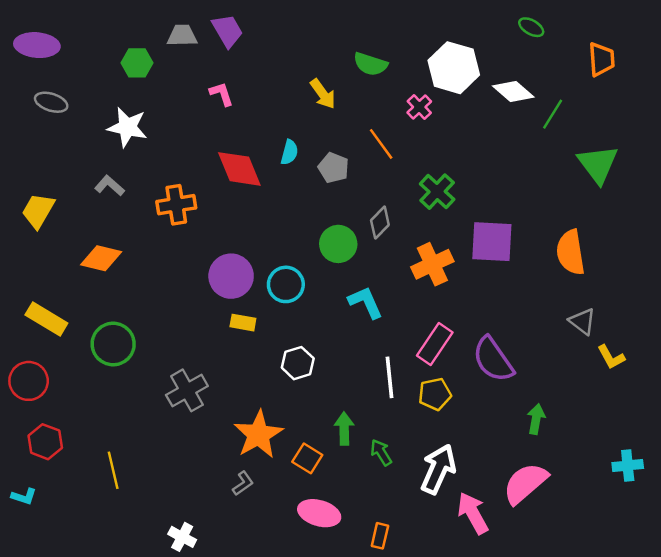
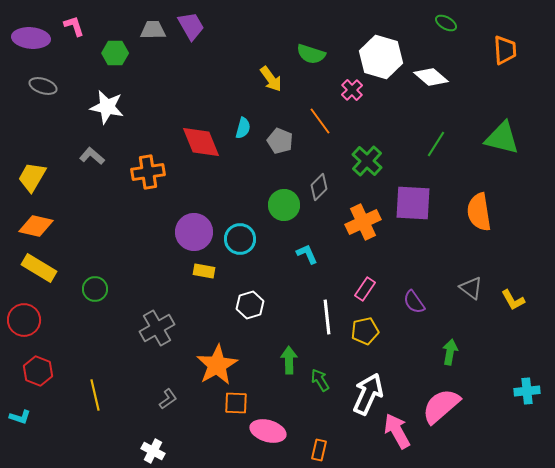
pink L-shape: (222, 94) -> (74, 26), moved
green line: (553, 114) -> (436, 144), moved
green triangle: (598, 164) -> (502, 138), turned -39
orange diamond: (101, 258) -> (36, 226), moved
cyan L-shape: (366, 302) -> (307, 254), size x0.7
gray triangle: (582, 321) -> (471, 288), moved
green circle: (113, 344) -> (95, 289), size x0.7
pink rectangle: (435, 344) -> (365, 289), size x0.7
purple semicircle: (493, 359) -> (414, 302), size x0.6
orange square: (307, 458) -> (236, 403), moved, turned -30
gray L-shape: (243, 483) -> (168, 399), moved

